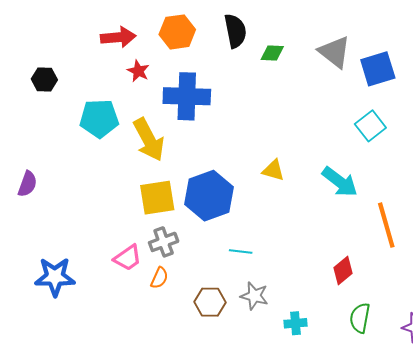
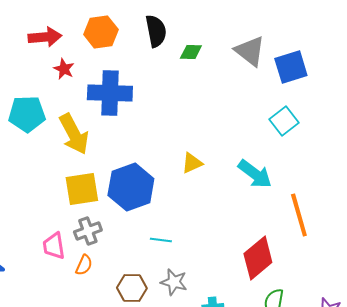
yellow triangle: (273, 170) -> (192, 163), turned -40
pink trapezoid: (128, 258) -> (54, 246), turned 116
red diamond: (343, 270) -> (258, 258), size x1.6

